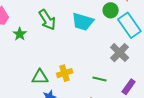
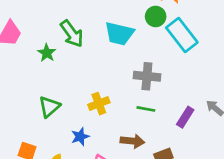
green star: (20, 34) -> (47, 53), moved
gray cross: (120, 53) -> (147, 76), moved, turned -36
green triangle: (40, 77) -> (49, 107), moved, turned -36

